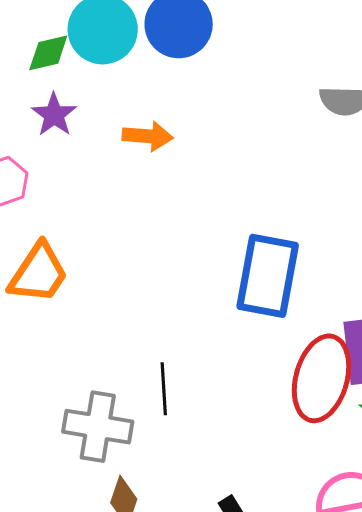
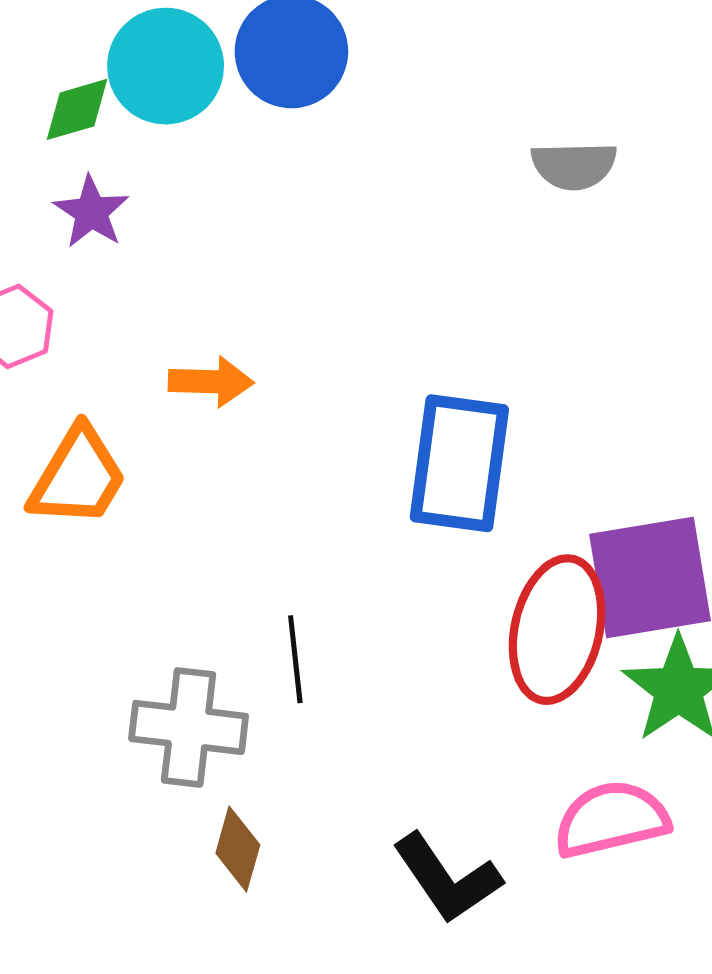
orange arrow: (148, 136) -> (211, 382), moved

